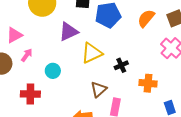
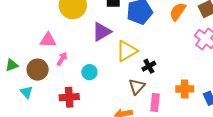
pink triangle: (14, 35) -> (48, 40), turned 36
black cross: (121, 65) -> (149, 66), moved
orange cross: (148, 83) -> (185, 89), moved

